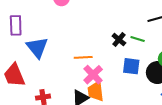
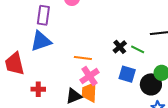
purple rectangle: (16, 25) -> (43, 15), moved
blue triangle: (37, 47) -> (41, 41), turned 40

